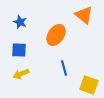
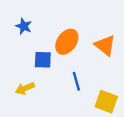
orange triangle: (84, 15) -> (105, 45), moved
blue square: (19, 50) -> (43, 60), moved

